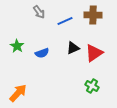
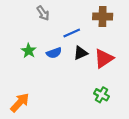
blue line: (65, 21) -> (72, 33), moved
green star: (17, 46) -> (29, 51), moved
blue semicircle: (42, 53) -> (54, 53), moved

